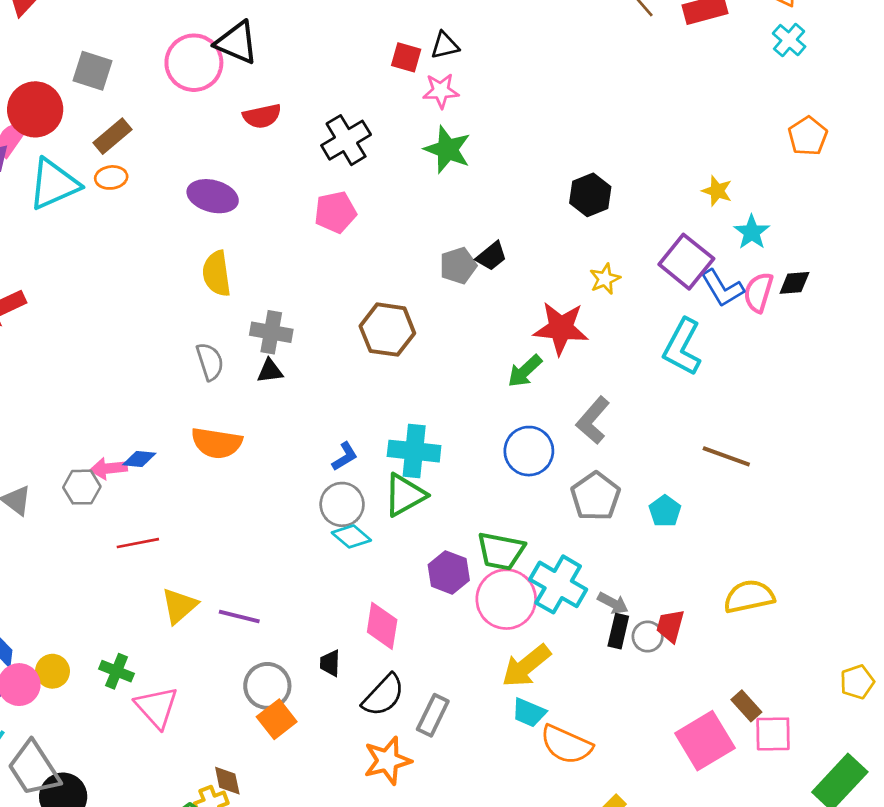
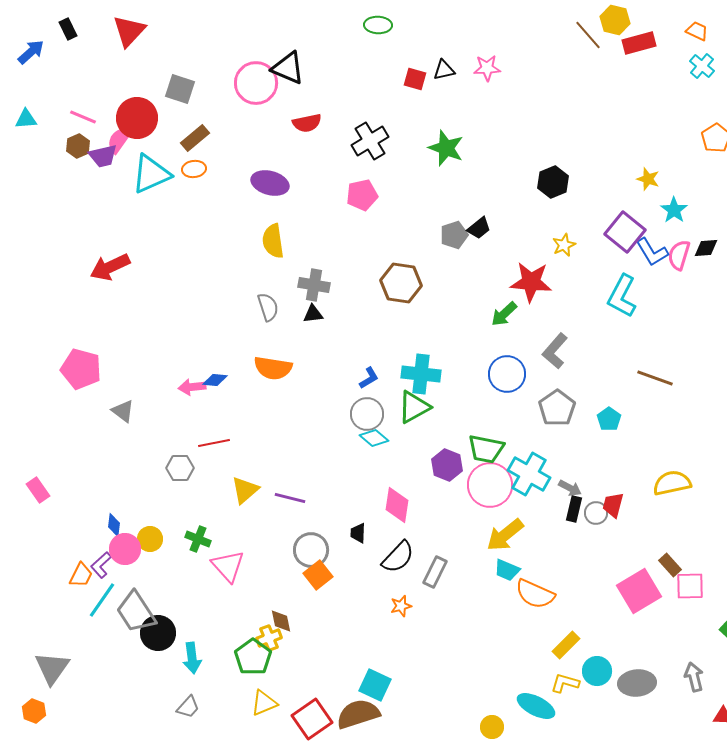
pink star: (441, 91) -> (487, 68), moved
gray hexagon: (82, 487) -> (180, 468), moved
orange star: (387, 761) -> (401, 606), size x0.6

